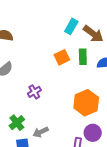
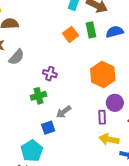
purple cross: (34, 92) -> (50, 74), turned -32
green cross: (17, 123) -> (39, 96), moved, turned 35

